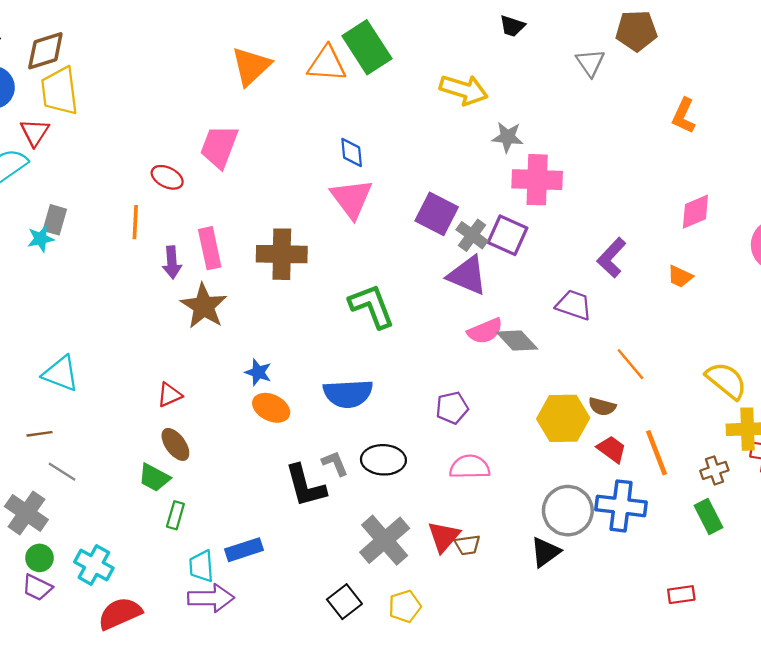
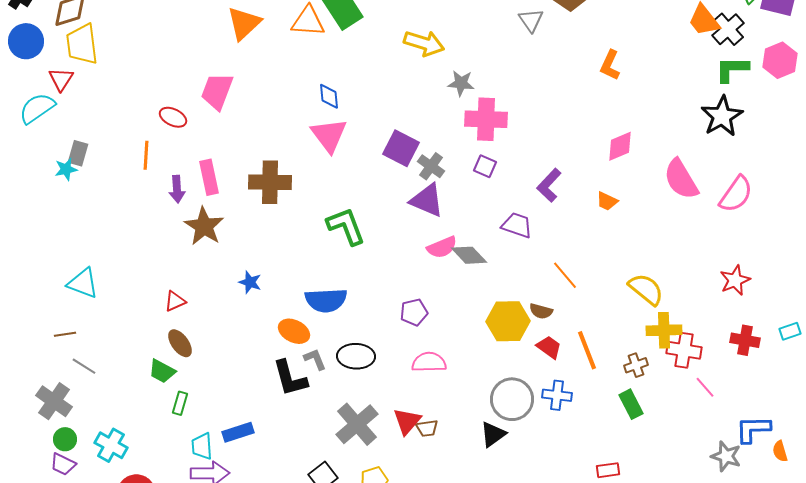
purple square: (508, 235) -> (485, 166), moved, size x0.7
orange ellipse: (271, 408) -> (294, 331), moved
blue cross: (621, 506) -> (557, 395), size x0.7

